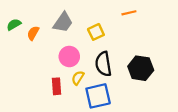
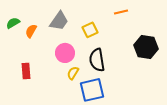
black hexagon: (141, 68) -> (146, 47), moved
red rectangle: (56, 86) -> (26, 71), moved

